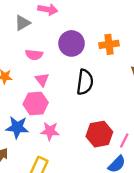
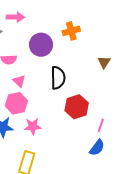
orange cross: (109, 44) -> (71, 31), moved
red hexagon: (99, 134) -> (77, 107), moved

